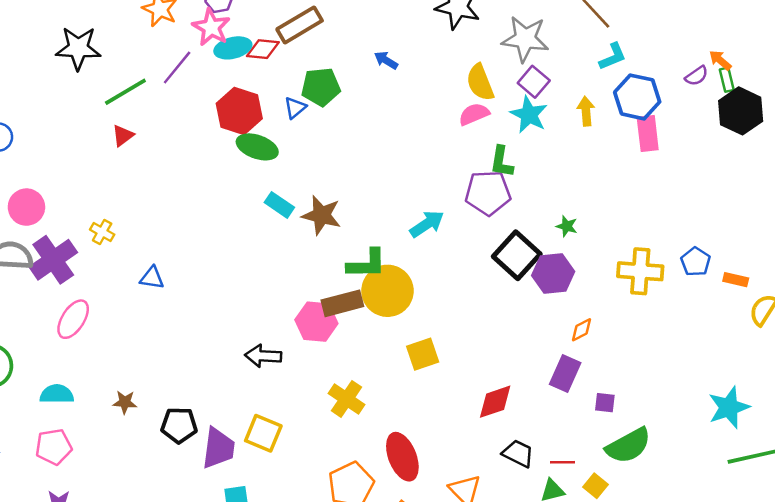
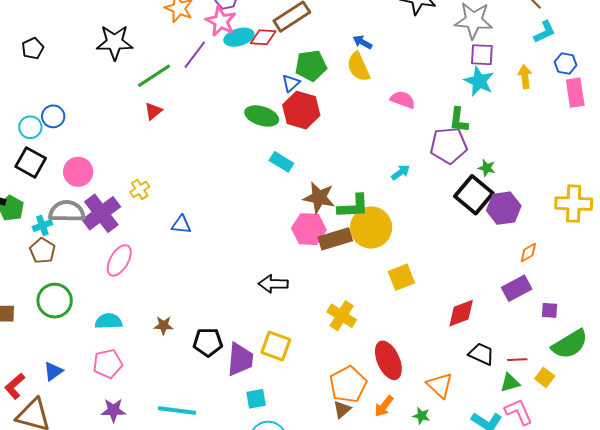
yellow semicircle: (480, 82) -> (358, 67), moved
purple square: (534, 82) -> (482, 55), turned -35
blue hexagon: (637, 97) -> (566, 64), size x0.6
red hexagon: (239, 111) -> (301, 110), moved
pink semicircle: (474, 114) -> (403, 100), moved, turned 45
brown star: (321, 215) -> (319, 198), moved
cyan arrow: (427, 224) -> (401, 172), size x0.7
green star: (567, 226) -> (487, 168), moved
yellow cross: (102, 232) -> (140, 189), turned 30
pink hexagon: (316, 322) -> (309, 229), moved
purple rectangle: (565, 374) -> (517, 288), turned 40

